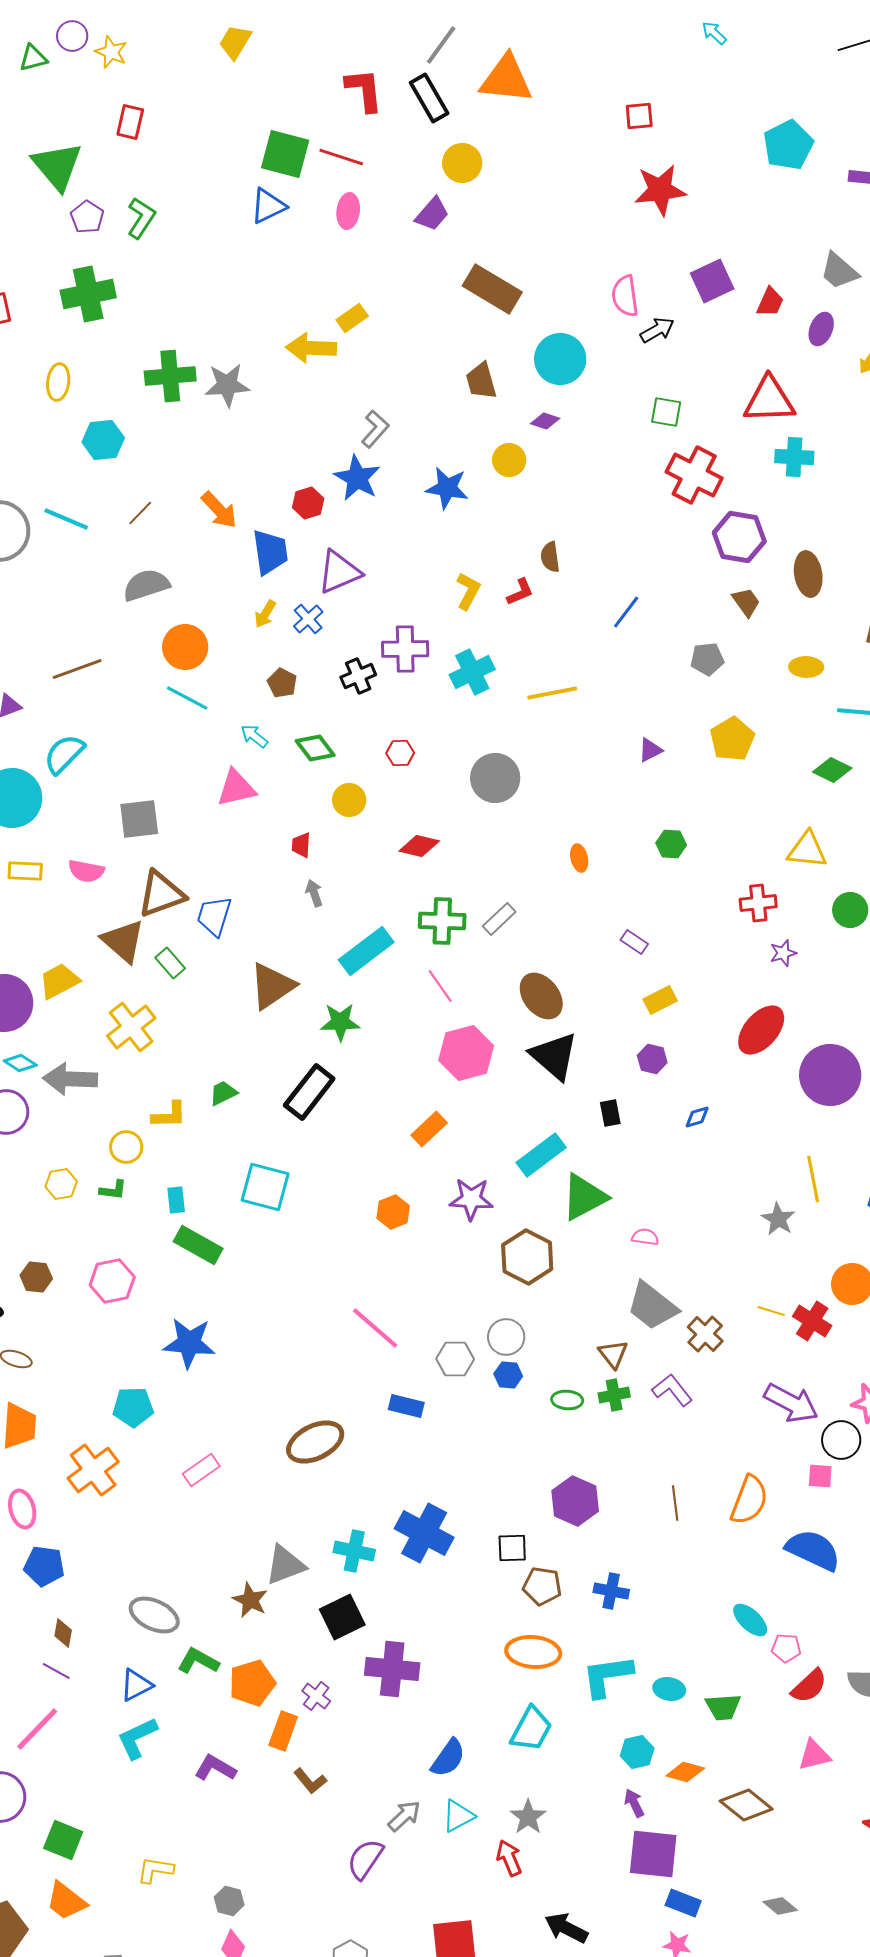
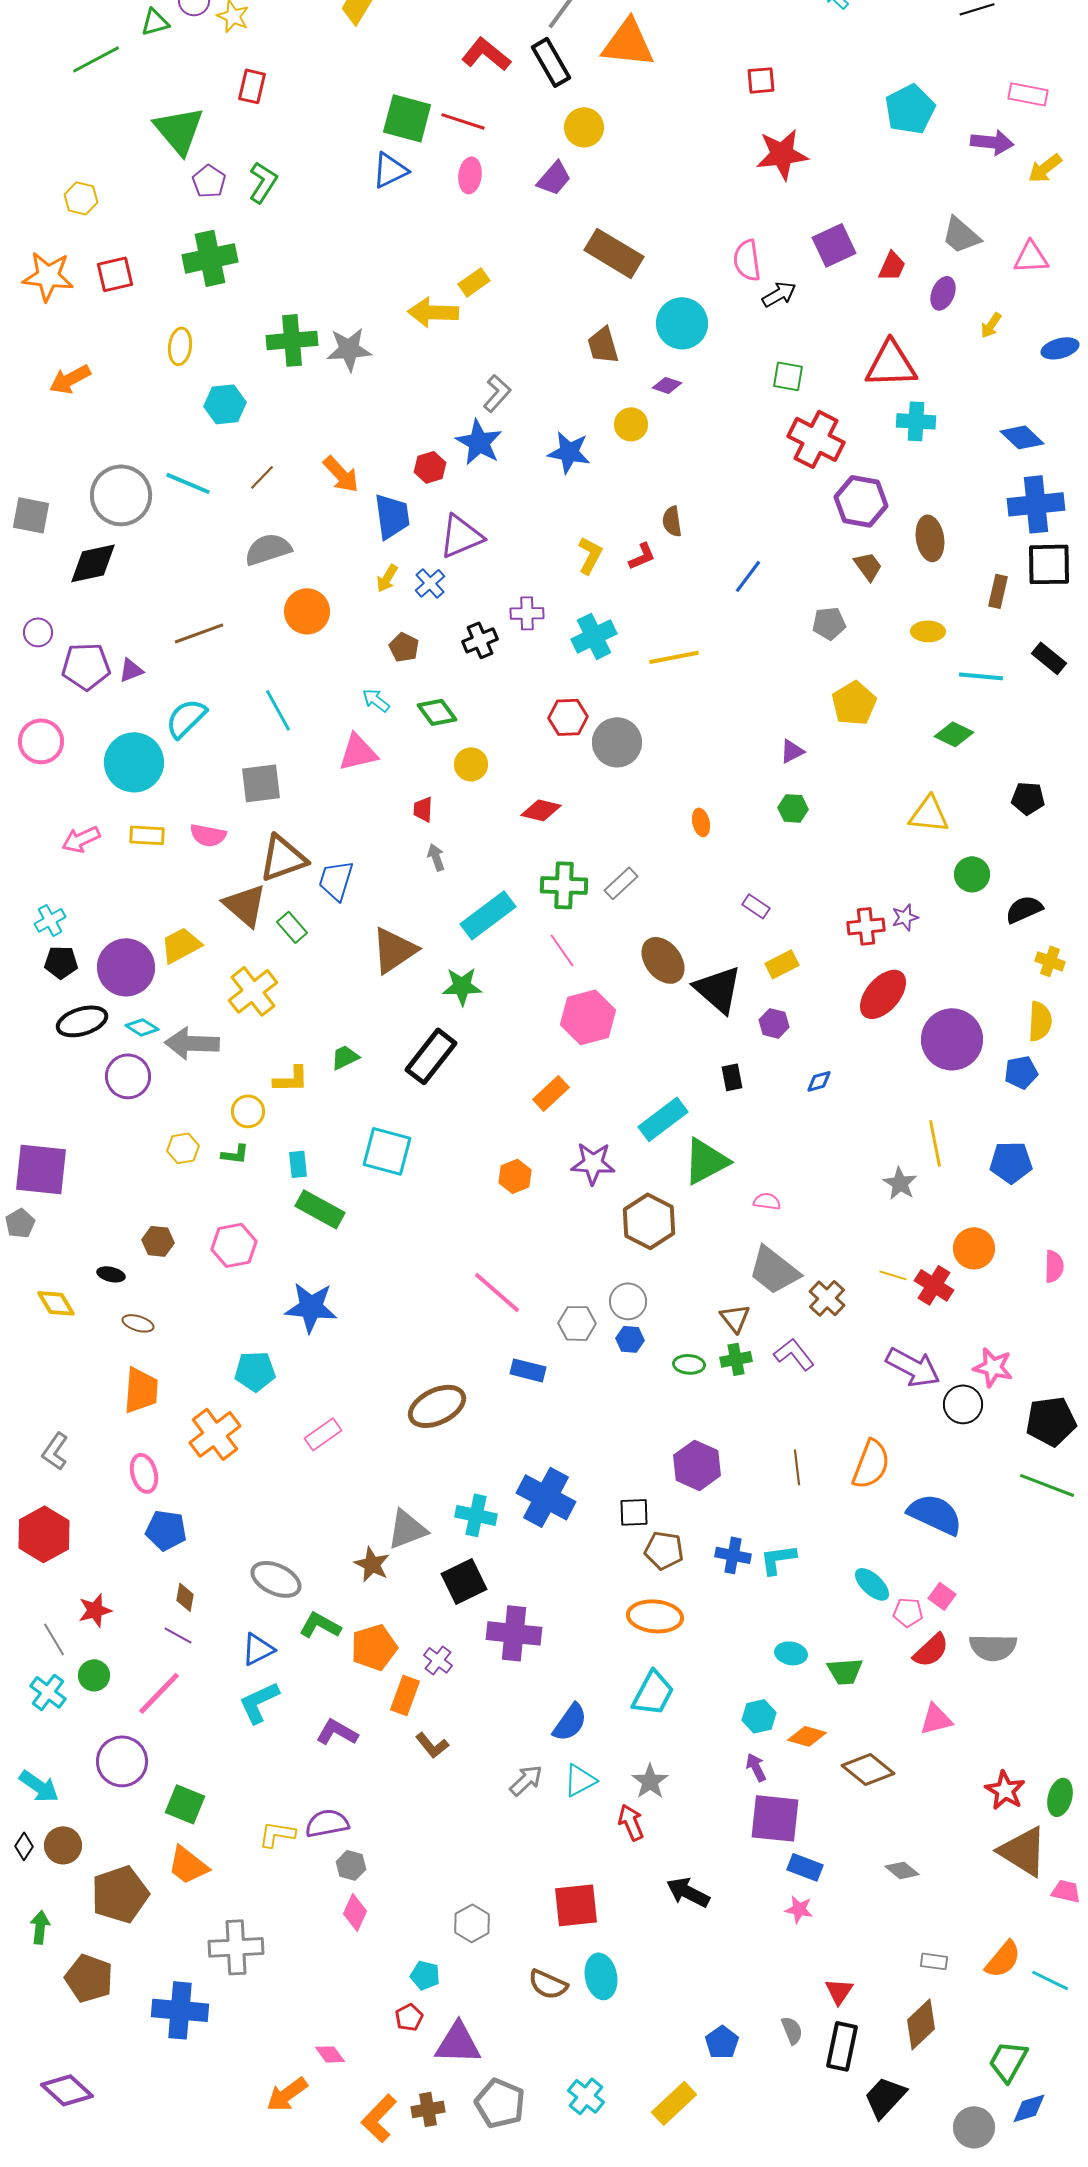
red L-shape: (364, 90) -> (486, 54), turned -45
purple cross: (405, 649) -> (527, 613), size x0.7
cyan line: (187, 698) -> (278, 710), moved, turned 33
purple triangle: (650, 750) -> (792, 751), moved
red hexagon: (400, 753) -> (568, 717), moved, size x1.4
red cross: (758, 903) -> (866, 926), moved
black triangle: (554, 1056) -> (718, 989), moved
pink square: (820, 1476) -> (942, 1596), moved, turned 32
cyan L-shape: (607, 1676) -> (778, 1559), moved, size x0.7
purple semicircle: (365, 1859) -> (327, 1823), moved, turned 45

